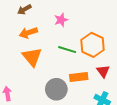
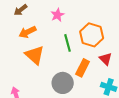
green line: (67, 50) -> (68, 43), turned 66
orange rectangle: (79, 77) -> (83, 68), turned -48

